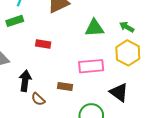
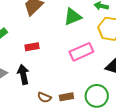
black arrow: (25, 81) -> (23, 74), moved
brown rectangle: (65, 86) -> (66, 97), moved

